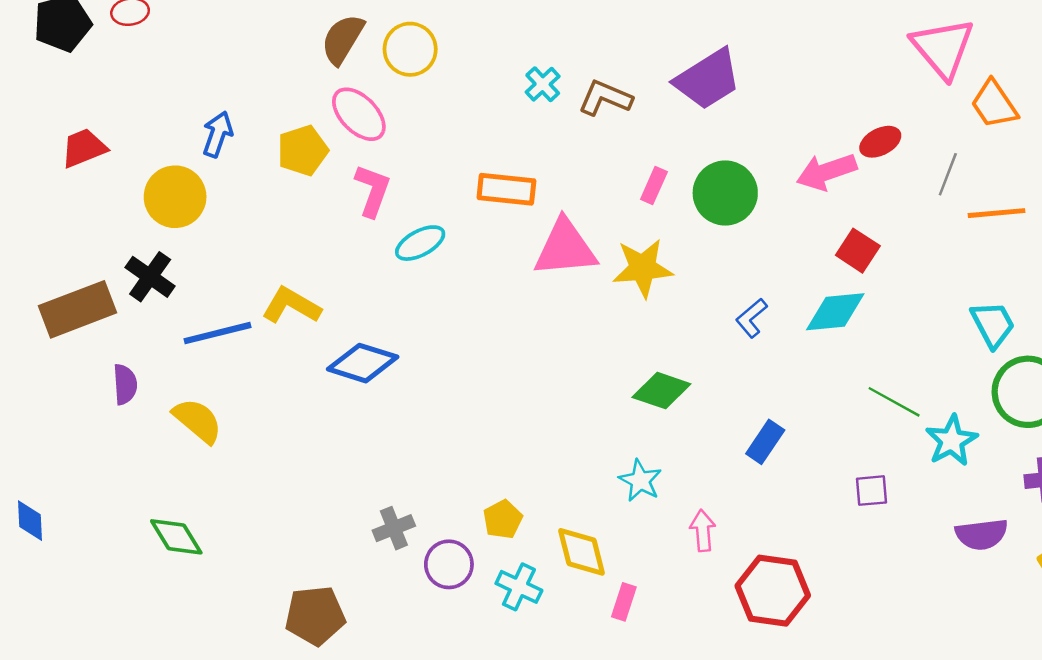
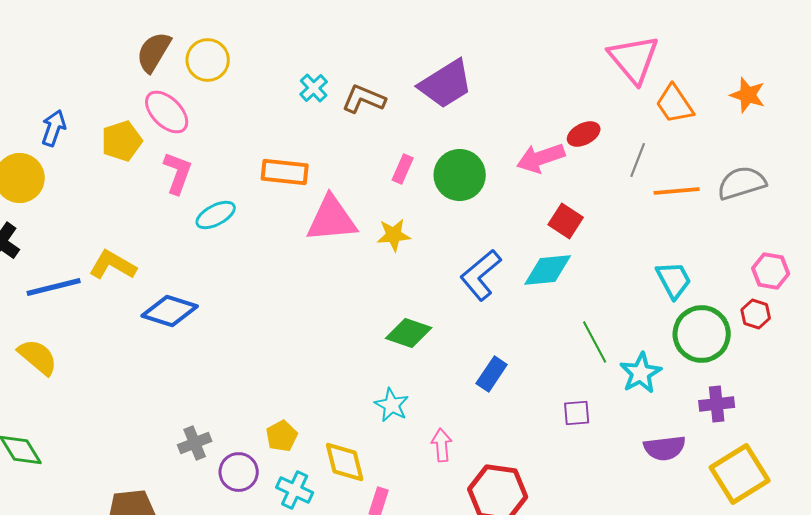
yellow star: (643, 268) -> (394, 235), size x0.7
blue L-shape: (751, 318) -> (481, 275), size x1.6
green line: (894, 402) -> (595, 342), turned 33

